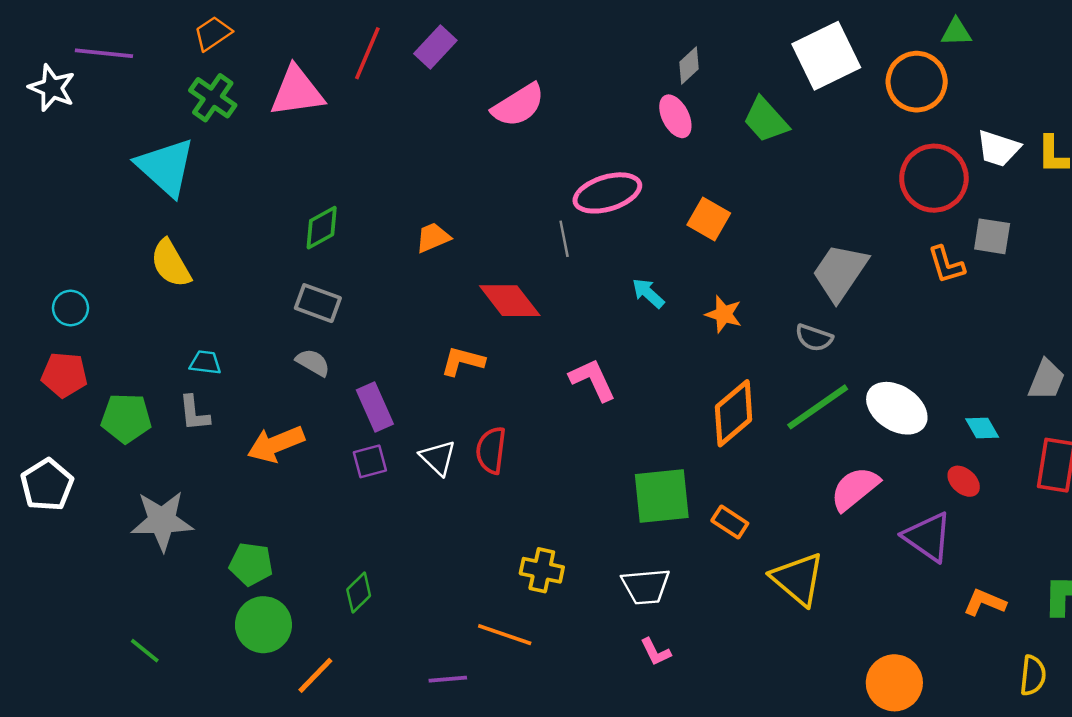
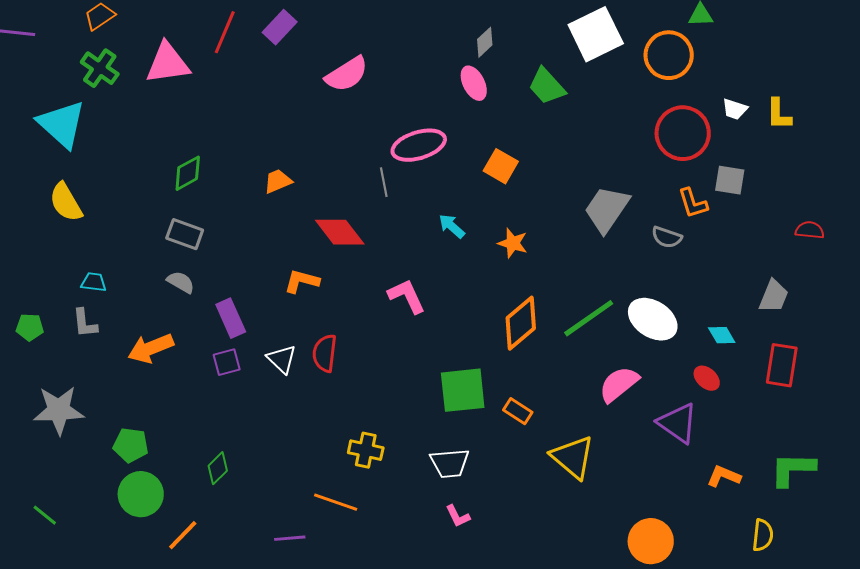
white trapezoid: (998, 148) -> (735, 109), size x0.7
gray semicircle: (814, 338) -> (667, 237), moved
green pentagon: (126, 418) -> (30, 327), size x0.7

